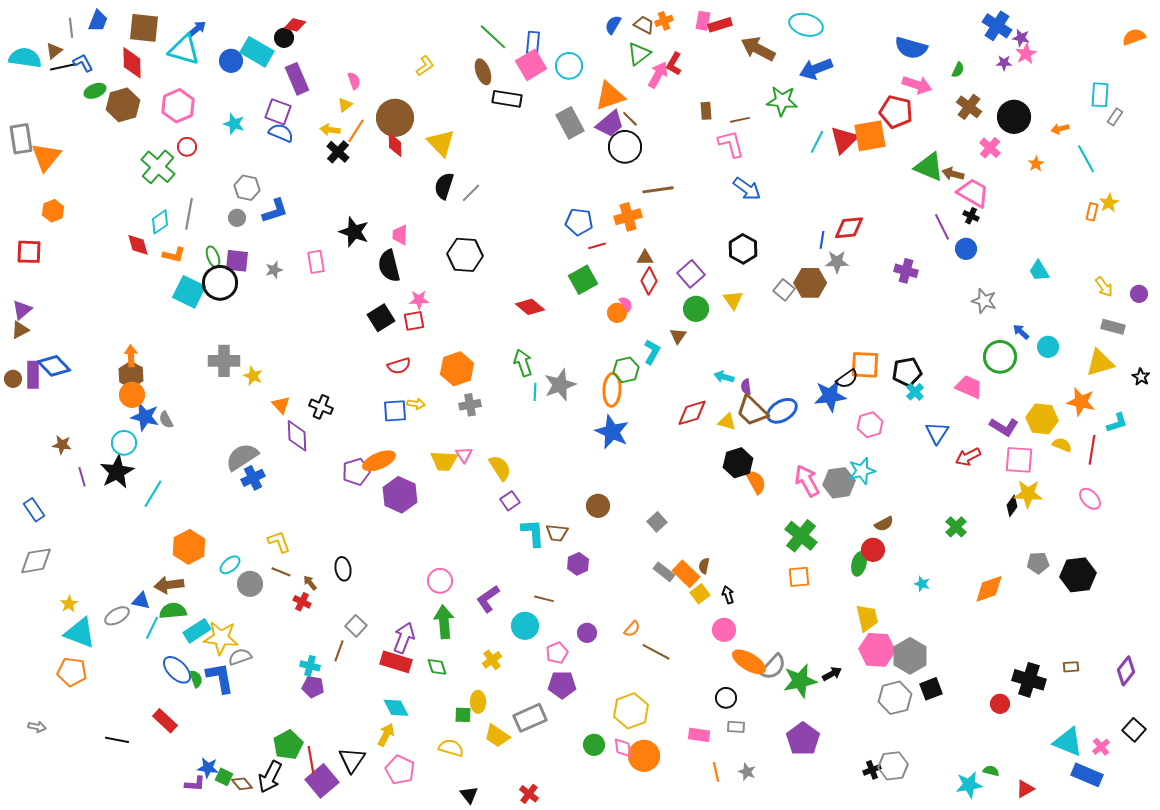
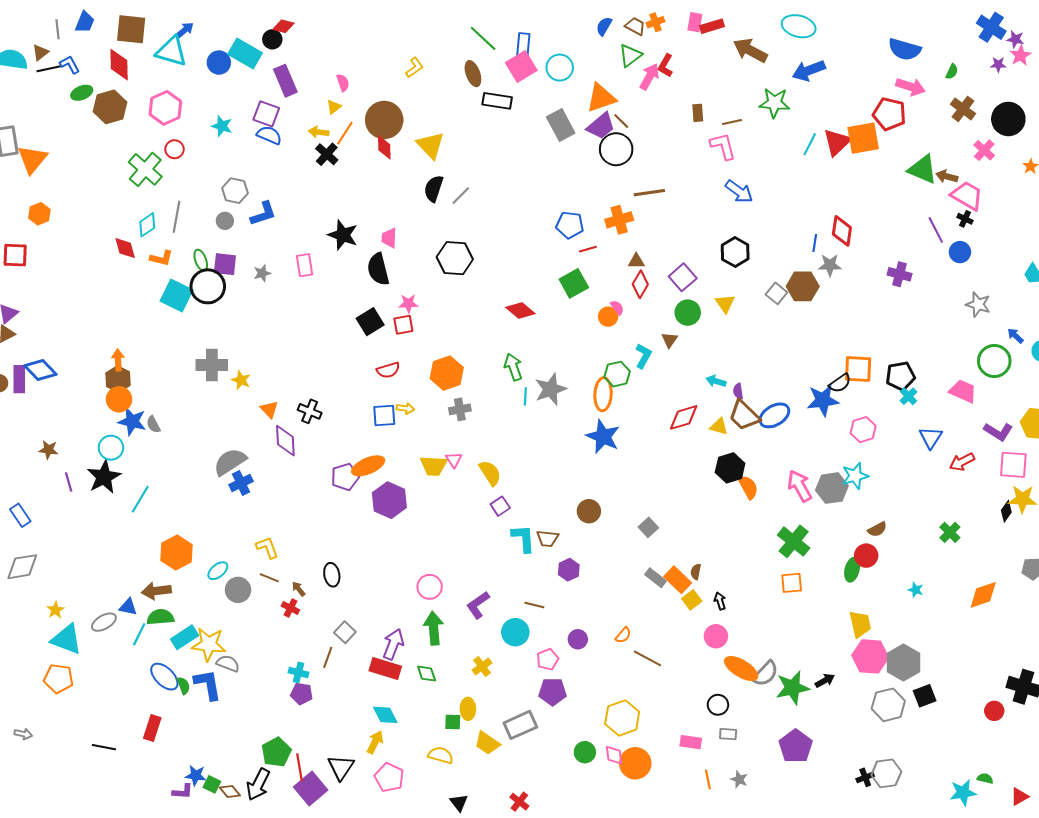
red diamond: (849, 228) -> (842, 231), turned -76
gray semicircle: (240, 657) -> (228, 663), turned 40
red rectangle: (165, 721) -> (152, 728), turned 65

